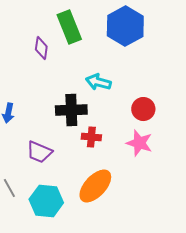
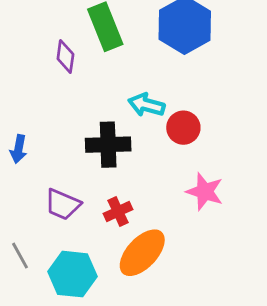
red circle: (143, 109) -> (183, 128), moved
red cross: (91, 137) -> (118, 212), moved, turned -30

